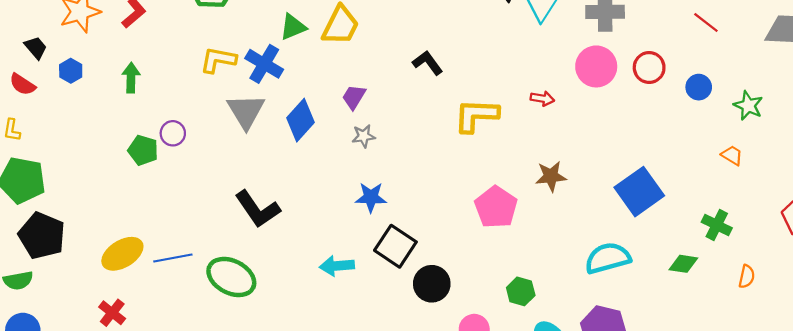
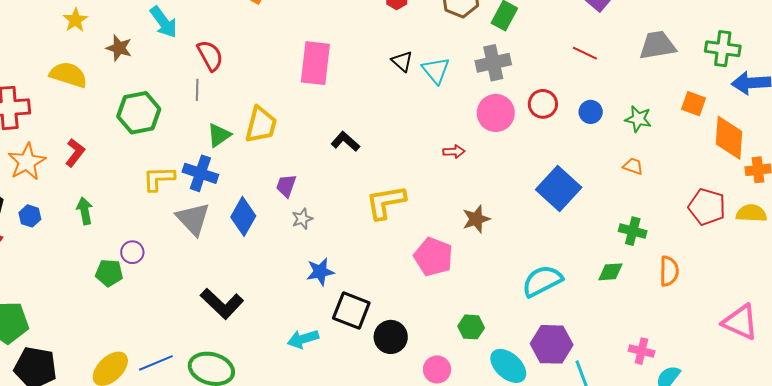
yellow L-shape: (476, 115) -> (386, 202), moved
blue square: (639, 192) -> (559, 189), moved
orange semicircle: (747, 277) -> (669, 271), size x1.4

